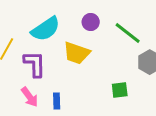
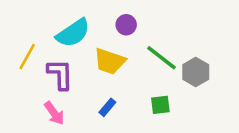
green line: (128, 33) -> (162, 58), moved
blue rectangle: (57, 101) -> (107, 107), moved, turned 42

